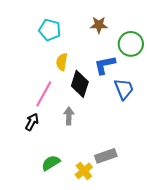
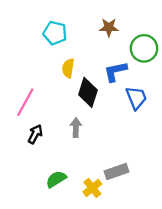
pink line: (44, 94) -> (25, 102), moved

